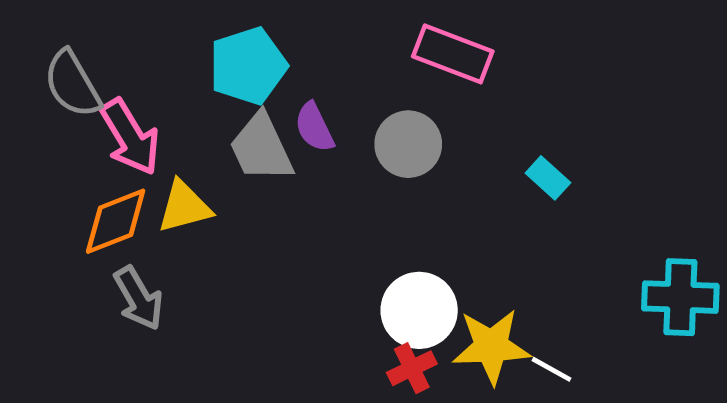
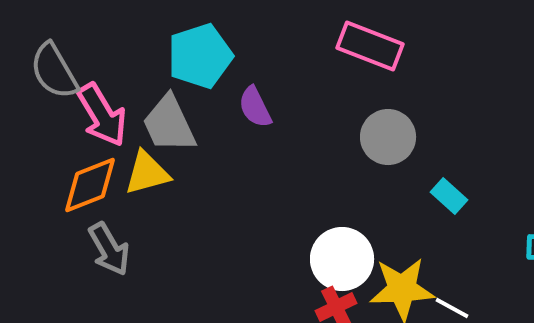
gray circle: (408, 144) -> (388, 137), moved
gray trapezoid: (261, 148) -> (169, 124), moved
cyan rectangle: (548, 178) -> (449, 196), moved

